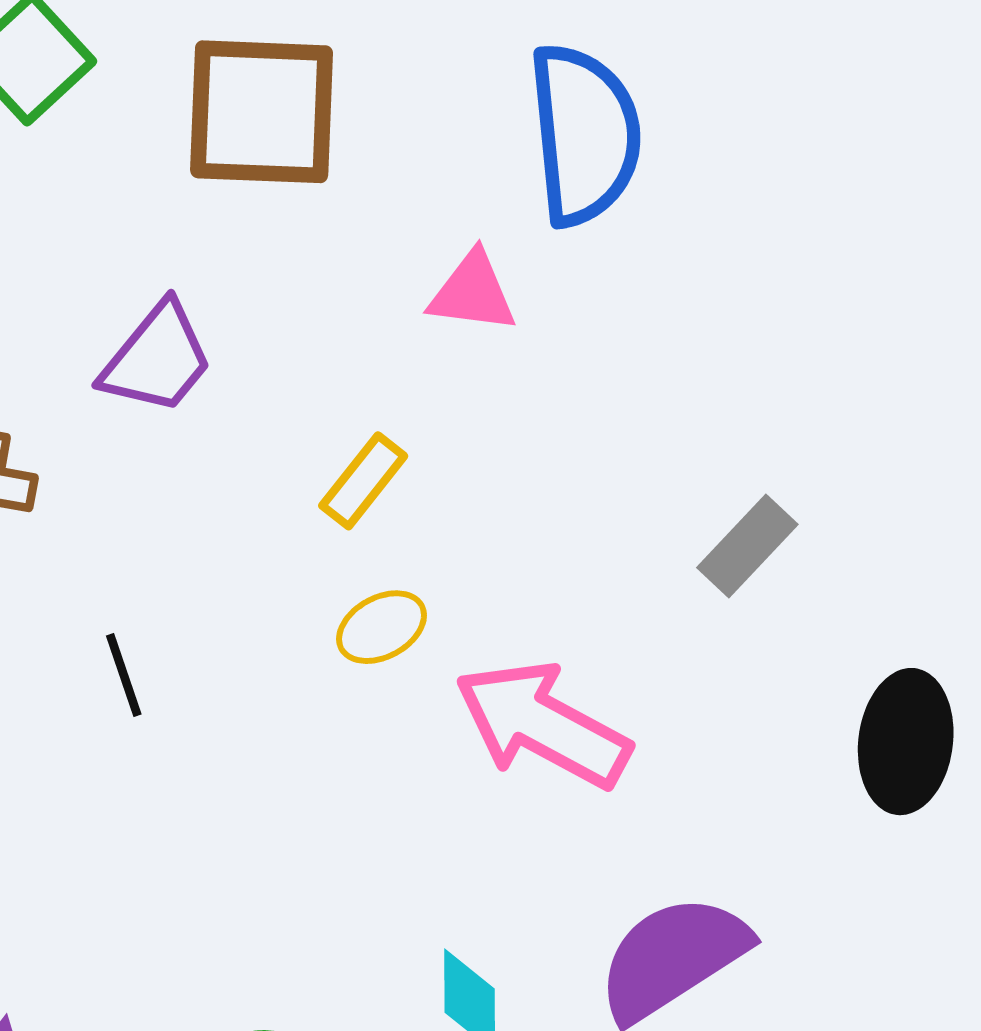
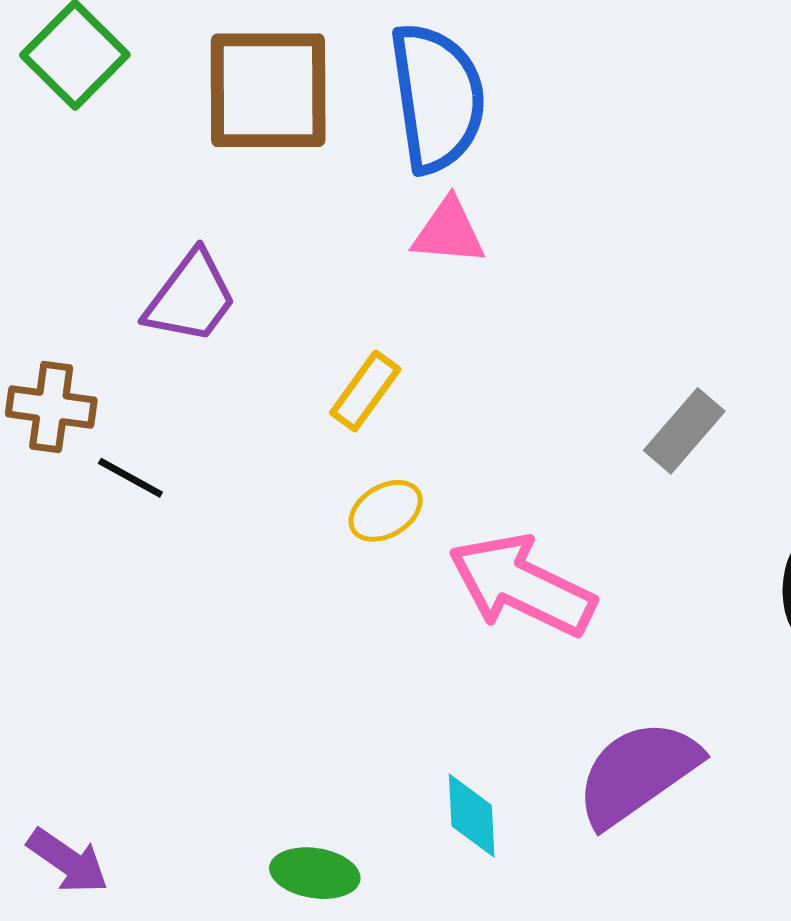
blue semicircle: (584, 134) -> (437, 98), moved
black line: (124, 675) -> (130, 478), moved, turned -40

